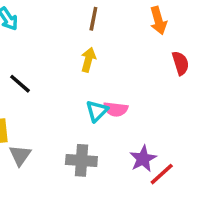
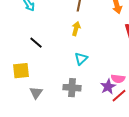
pink semicircle: (116, 109) -> (118, 79), moved
gray triangle: (20, 155) -> (36, 93), moved

